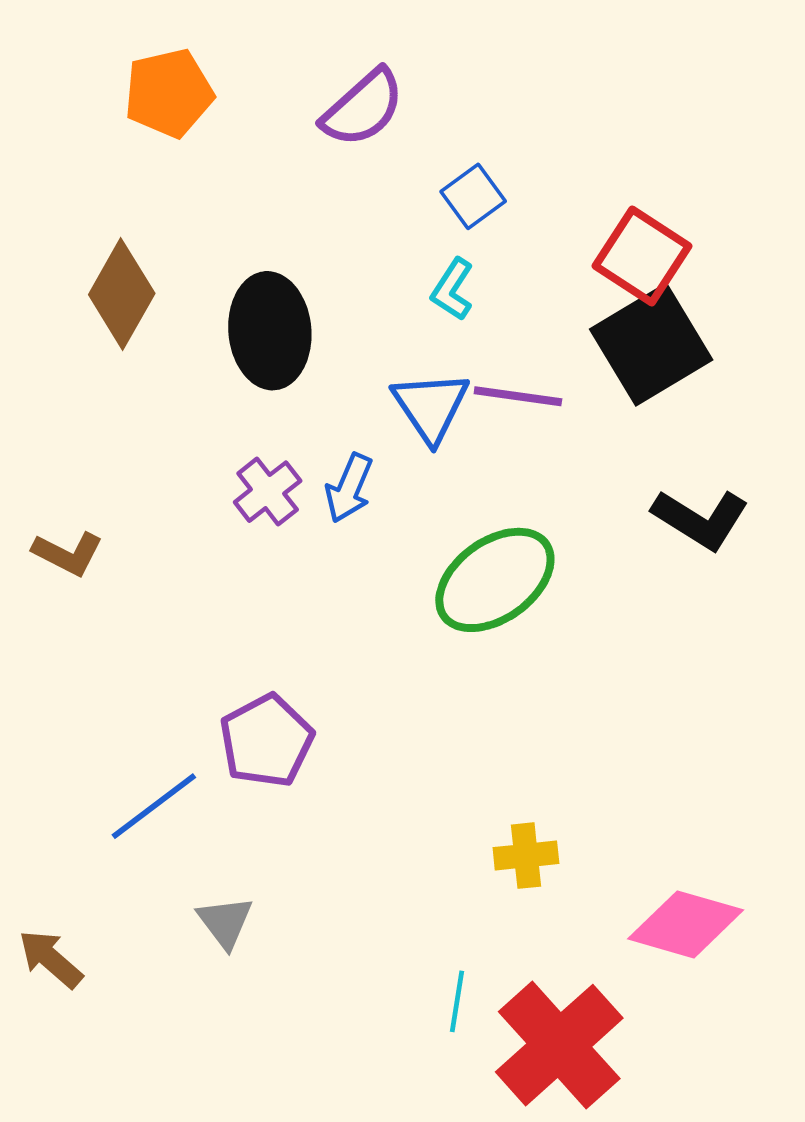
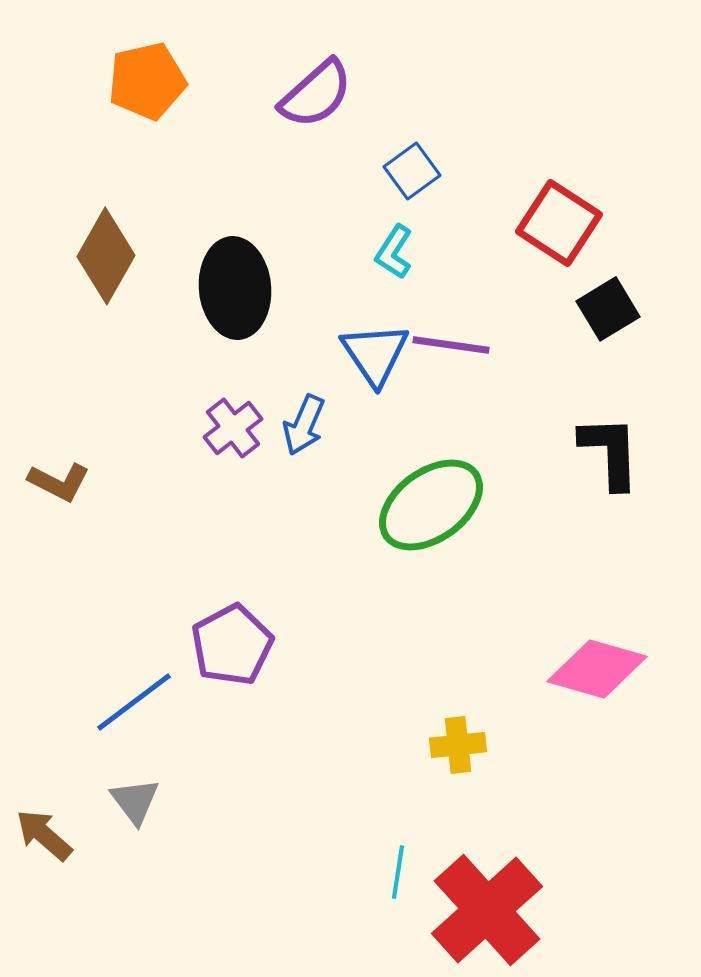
black square: (651, 345) -> (608, 309), moved, size x0.6
black L-shape: (701, 519) -> (610, 452), turned -124
gray triangle: (225, 922) -> (135, 801), moved
pink diamond: (686, 924) -> (597, 669), moved

